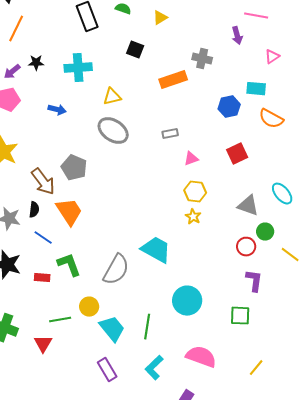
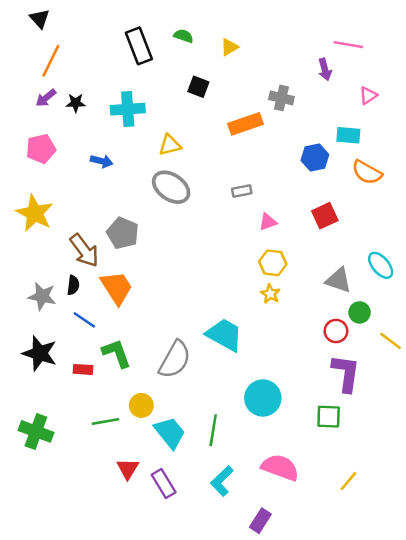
purple arrow: (12, 72) -> (46, 98), moved
purple L-shape: (254, 281) -> (346, 373), size x1.4
red triangle: (43, 344) -> (128, 469), moved

